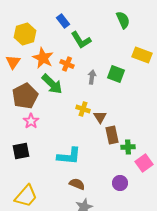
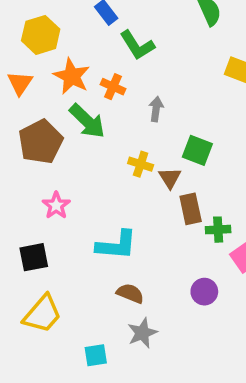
green square: (116, 74) -> (197, 150), moved
pink star: (31, 121) -> (56, 205), moved
black square: (21, 151) -> (34, 257), moved

